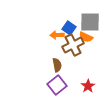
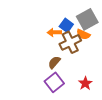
gray square: (90, 22) -> (87, 19), turned -30
brown semicircle: (57, 65) -> (54, 62), turned -128

